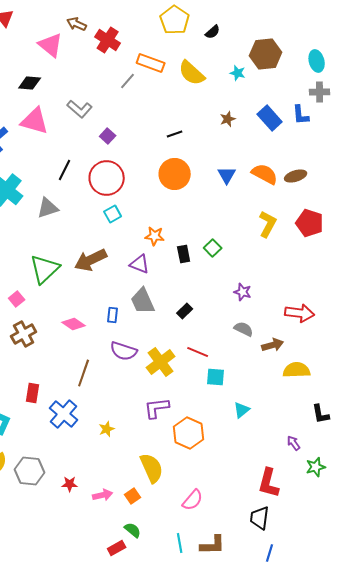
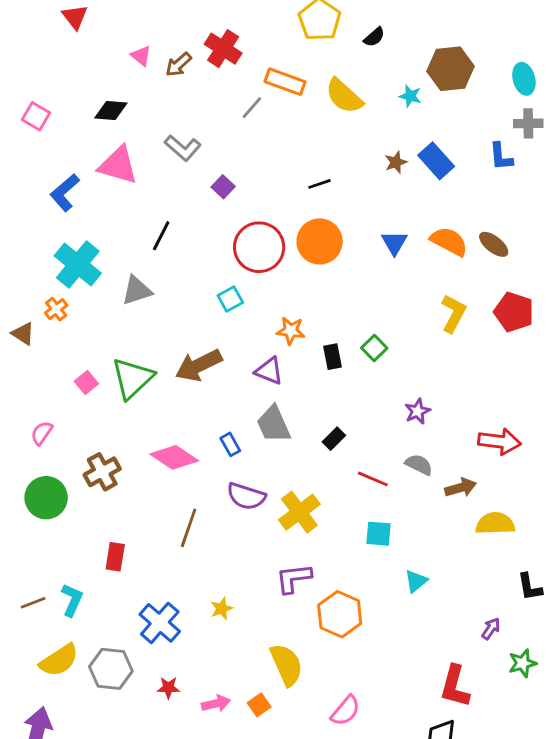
brown arrow: (77, 24) -> (178, 64), moved, turned -66
pink triangle: (51, 45) -> (141, 56), size x0.6
blue rectangle: (270, 118) -> (436, 161), moved
brown ellipse: (296, 176) -> (494, 244), turned 55
red circle: (107, 178) -> (259, 247), moved
purple star: (243, 292) -> (417, 411), turned 30
pink square: (17, 299) -> (86, 383), moved
blue rectangle: (113, 315) -> (230, 444), turned -35
pink diamond: (74, 324) -> (174, 457), size x1.4
red line: (198, 352) -> (373, 479), moved
blue cross: (64, 414) -> (160, 623), moved
purple arrow: (294, 443) -> (491, 629), turned 70

